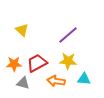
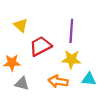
purple line: (68, 35) -> (71, 31), turned -45
red trapezoid: (37, 63) -> (41, 46), moved

